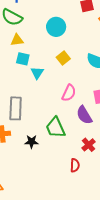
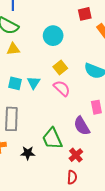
cyan square: (23, 59) -> (15, 83), moved
pink semicircle: (69, 93) -> (62, 88), moved, turned -72
red cross: (89, 145) -> (76, 155), moved

